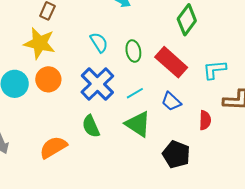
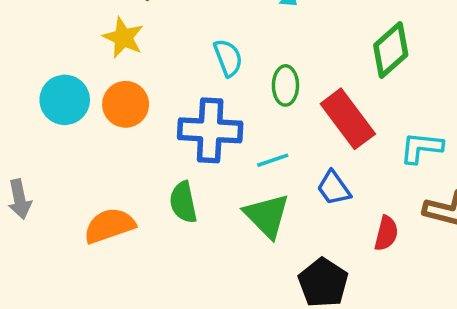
yellow star: (40, 43) -> (123, 38), size x0.7
blue cross: (97, 84) -> (210, 130), turned 36

